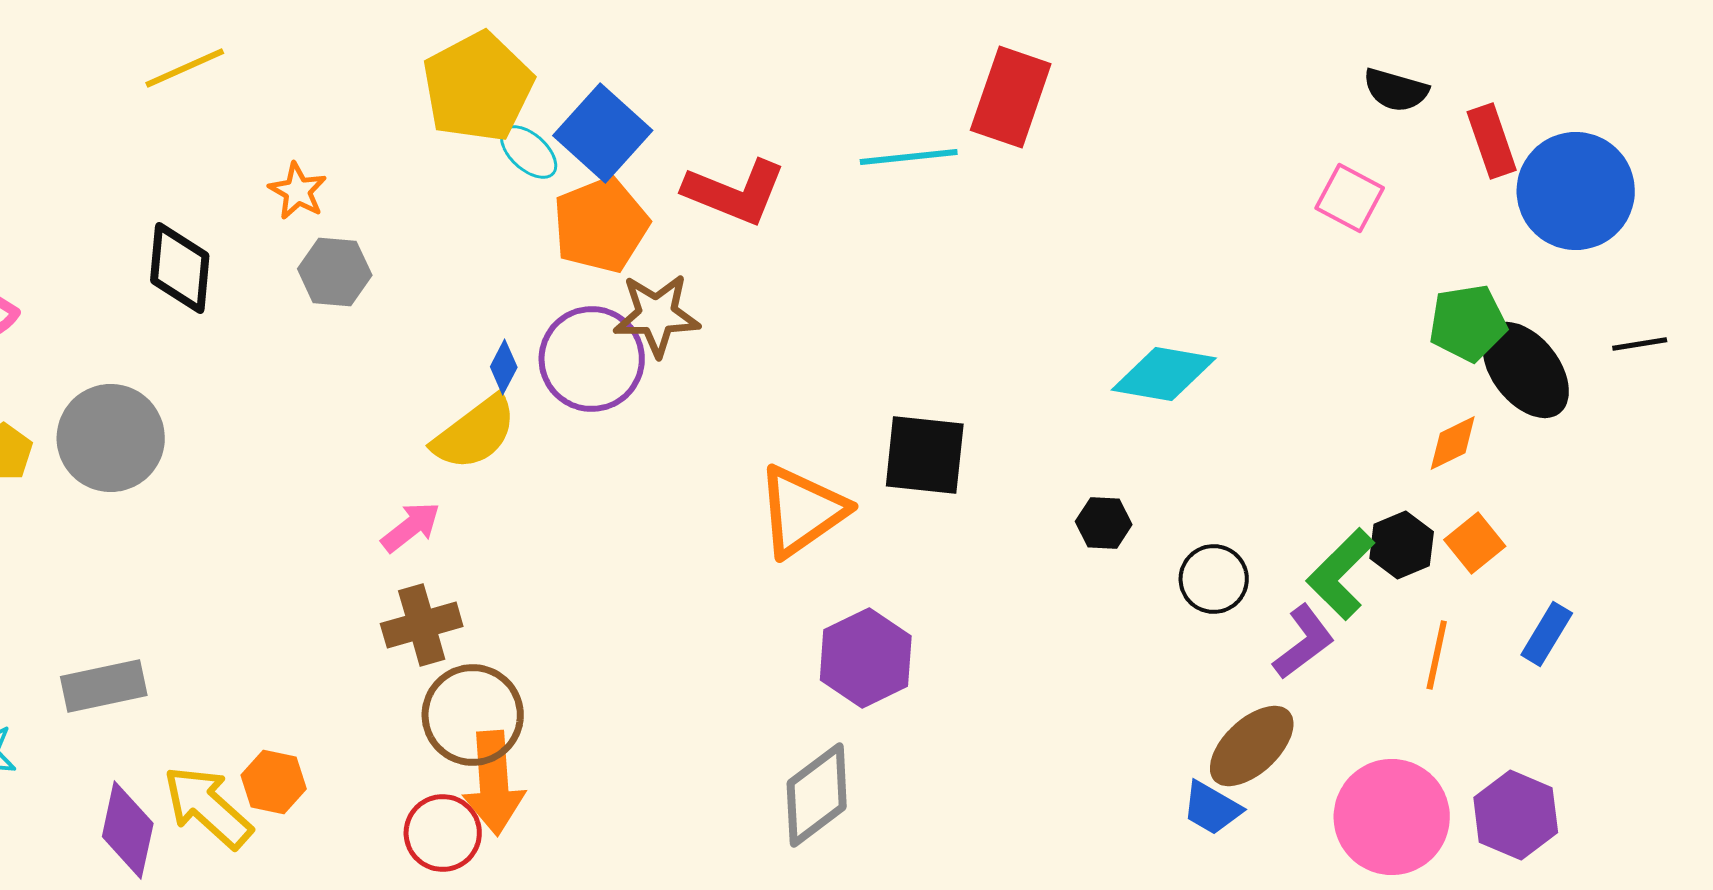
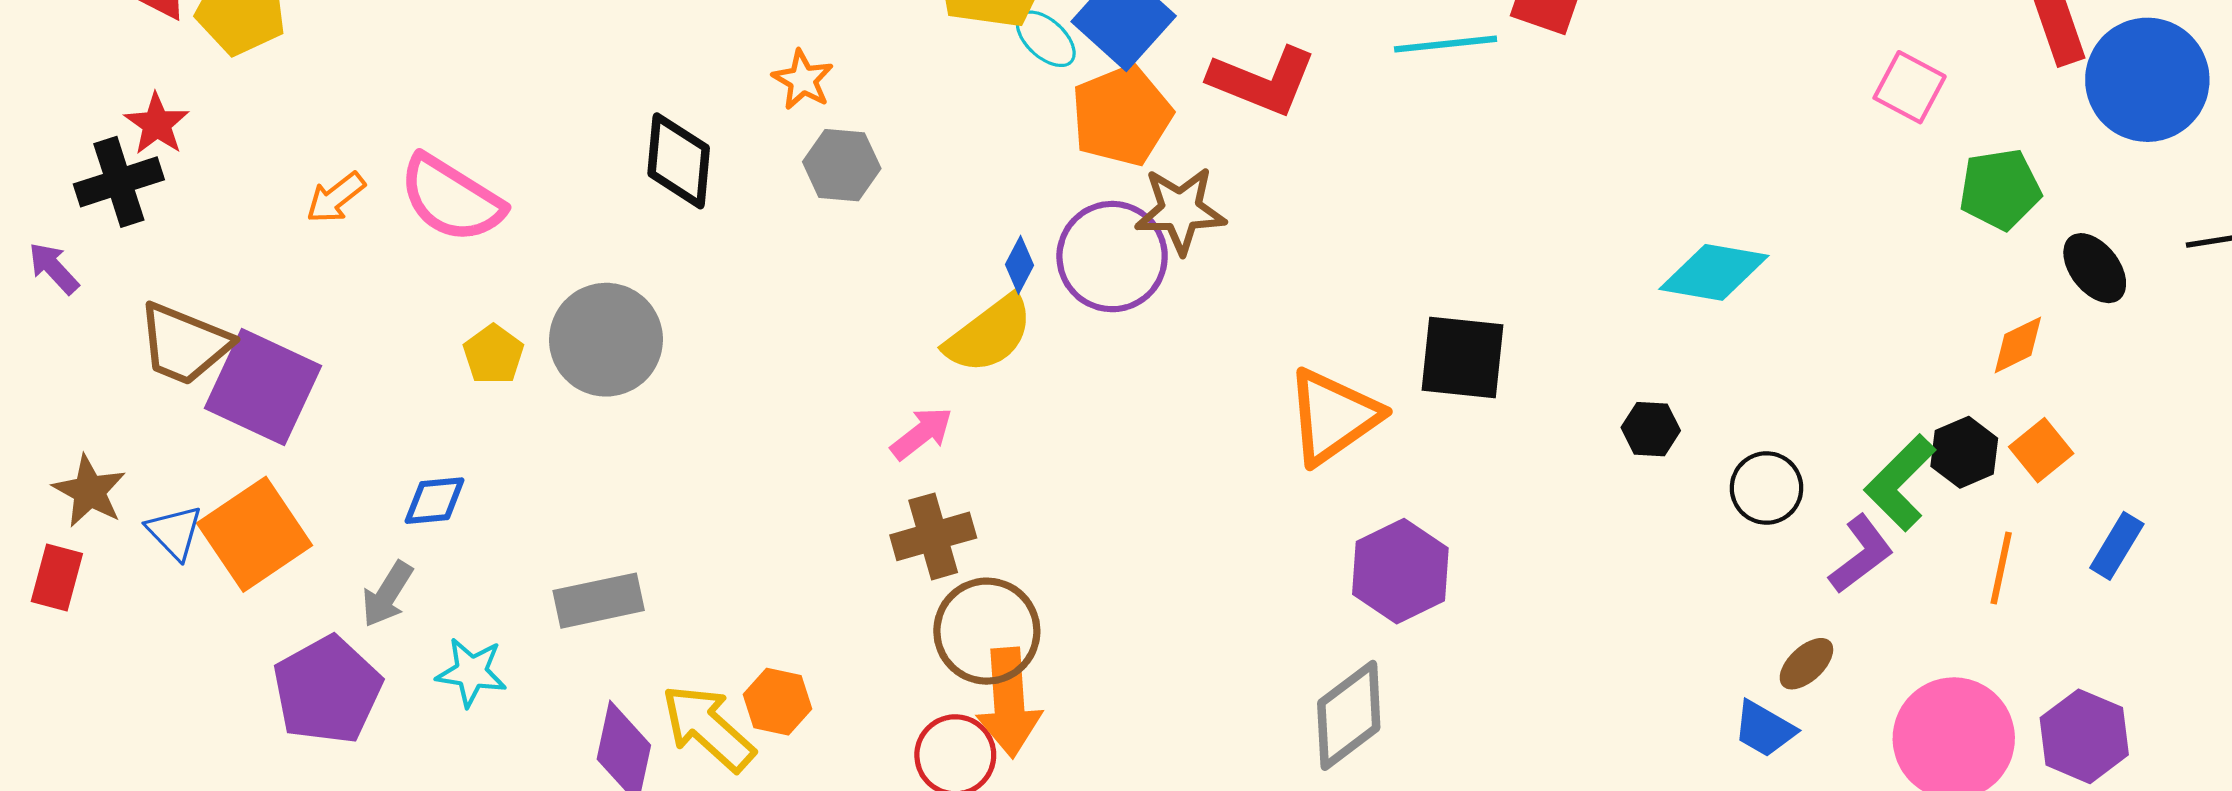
green pentagon: (1468, 323) -> (2000, 189), moved
black ellipse: (1526, 370) -> (2095, 268), size x0.7
brown ellipse: (1252, 746) -> (1806, 664), size x0.6

